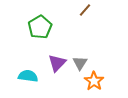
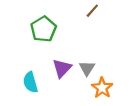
cyan semicircle: (28, 76) -> (30, 82), turned -114

